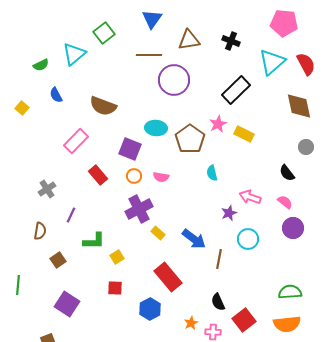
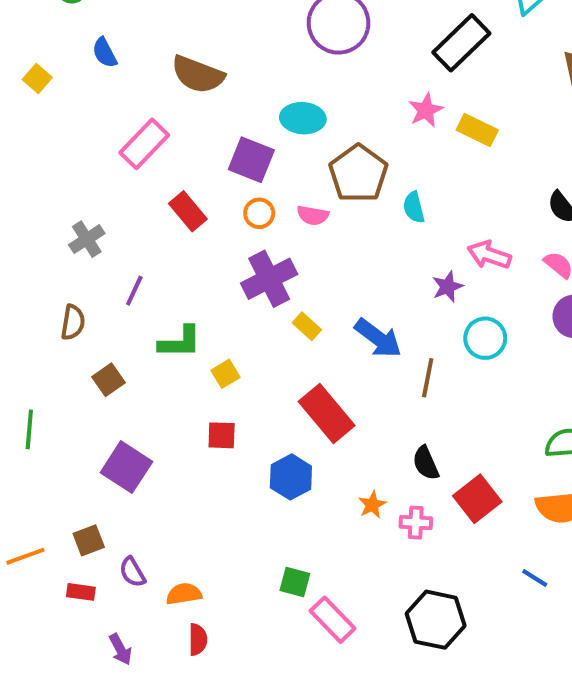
brown pentagon: (190, 139) -> (358, 174), moved

